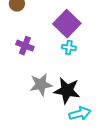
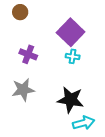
gray star: (41, 85) -> (23, 90), moved

